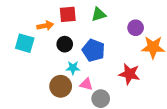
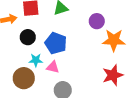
red star: (129, 74) -> (113, 75), moved, turned -30
pink triangle: (86, 84) -> (53, 67), moved

